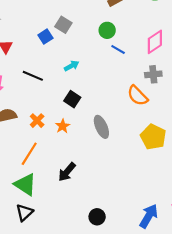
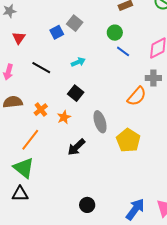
orange semicircle: (138, 96) -> (137, 96), turned -100
yellow pentagon: (153, 137) -> (128, 140), moved
black arrow: (67, 172) -> (76, 147), moved
black triangle: (24, 213) -> (20, 194), turned 36

